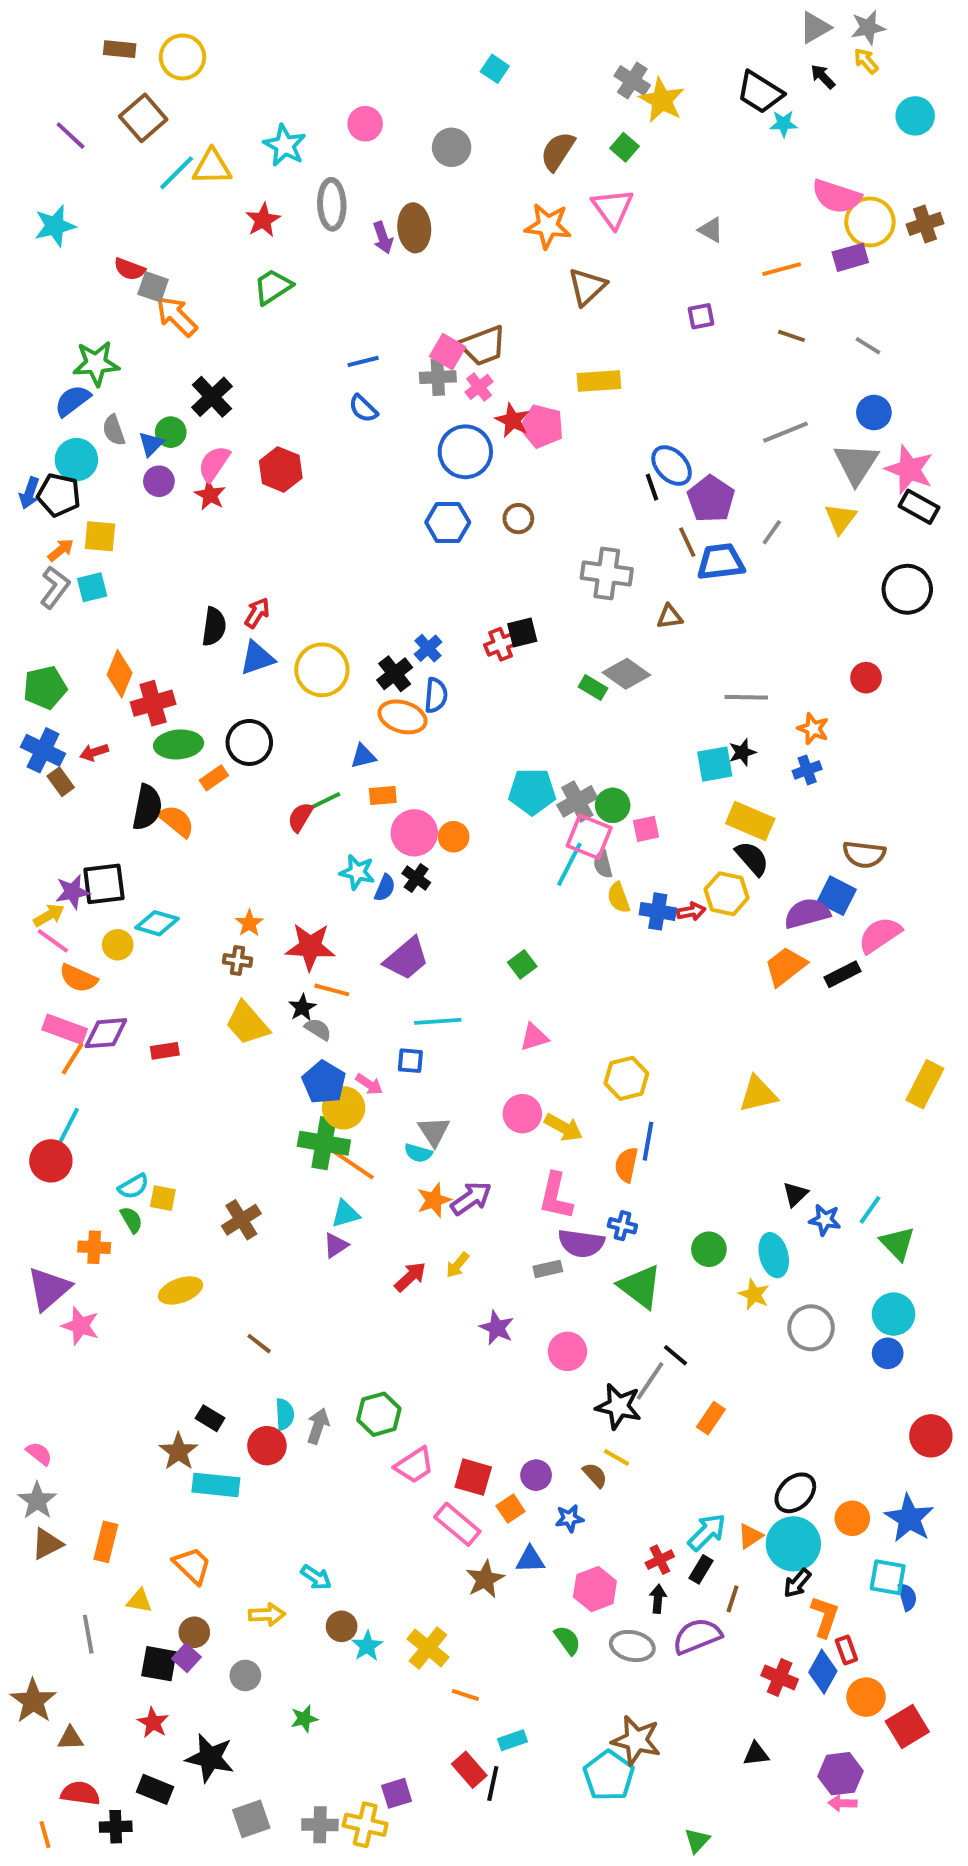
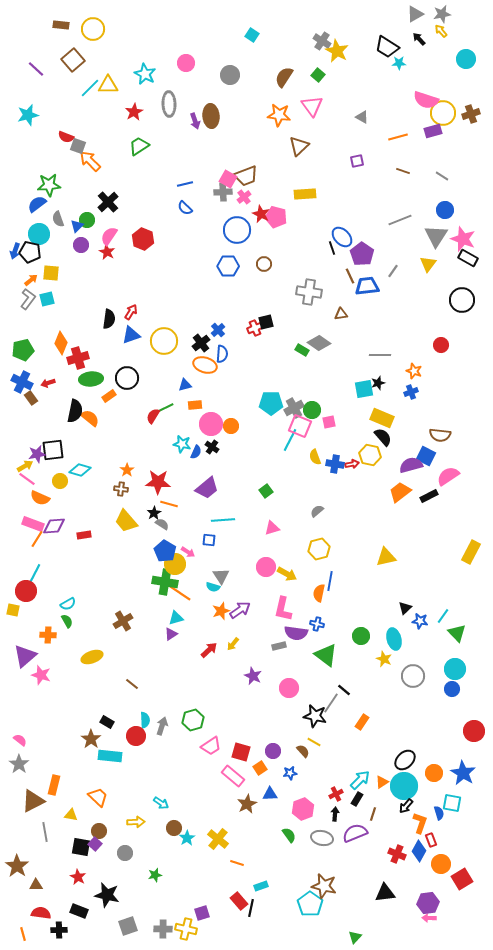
gray semicircle: (603, 864) -> (317, 511), moved, turned 64
yellow square: (163, 1198) -> (13, 610), moved
brown triangle: (47, 1544) -> (33, 801), moved, size x1.4
blue semicircle: (907, 1597) -> (439, 813), moved
black triangle: (756, 1754) -> (385, 893), size x1.5

